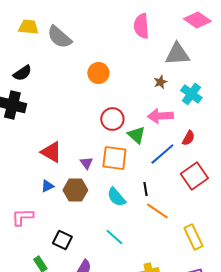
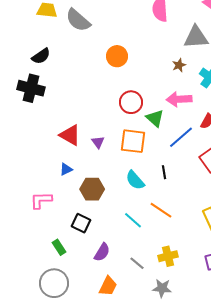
purple triangle: (86, 163) -> (98, 142), moved
brown hexagon: (75, 190) -> (92, 189), moved
orange line: (157, 211) -> (161, 210), moved

